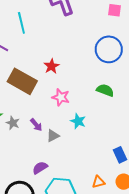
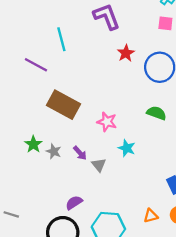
red star: (51, 66) -> (126, 53), moved
gray triangle: (53, 136) -> (99, 165), turned -40
purple semicircle: (40, 168) -> (74, 203), moved

